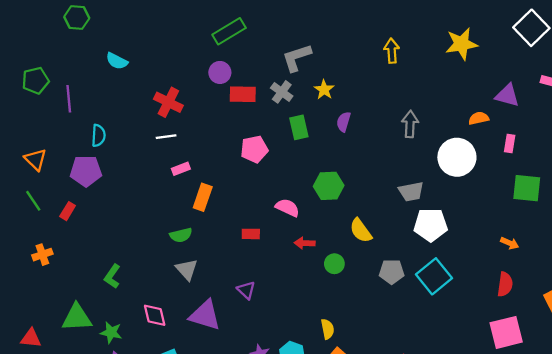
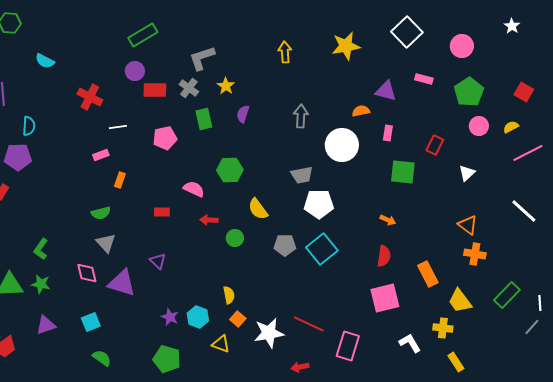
white line: (166, 137) -> (118, 127), moved
orange rectangle: (203, 197) -> (120, 180), size x0.7
pink diamond: (155, 315) -> (87, 273), moved
green star: (111, 332) -> (41, 284), moved

